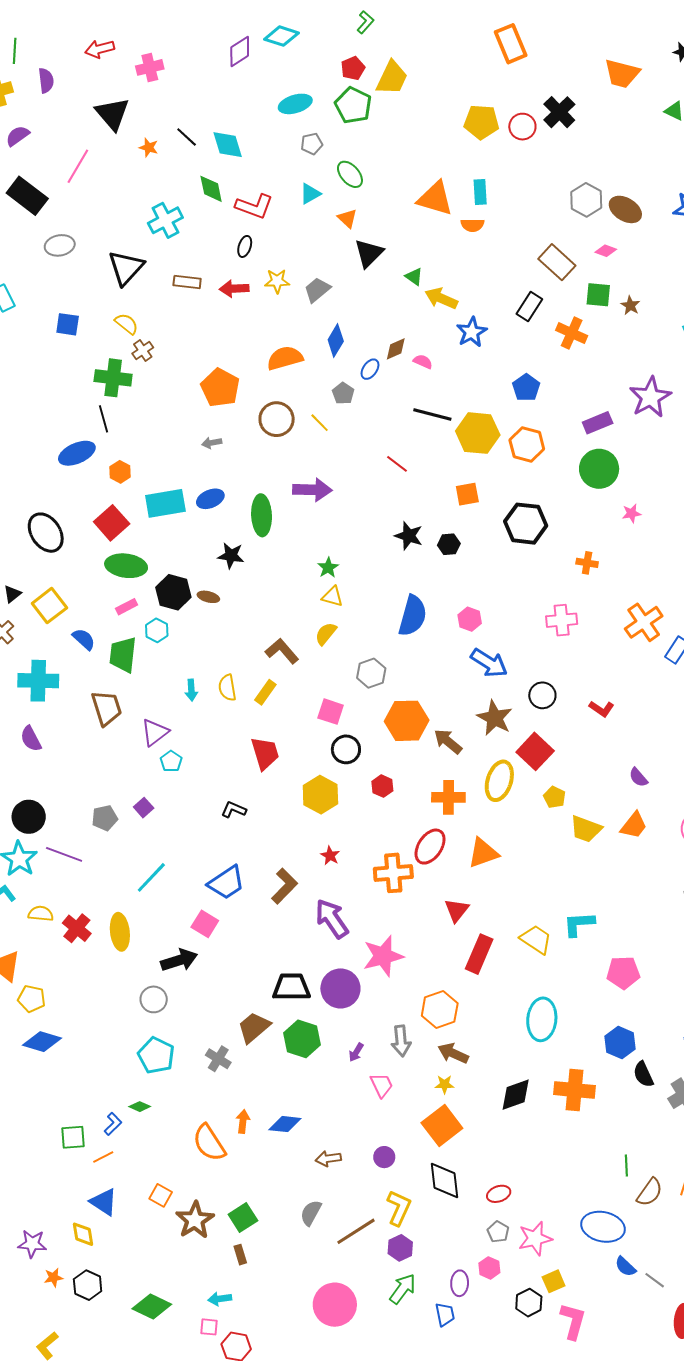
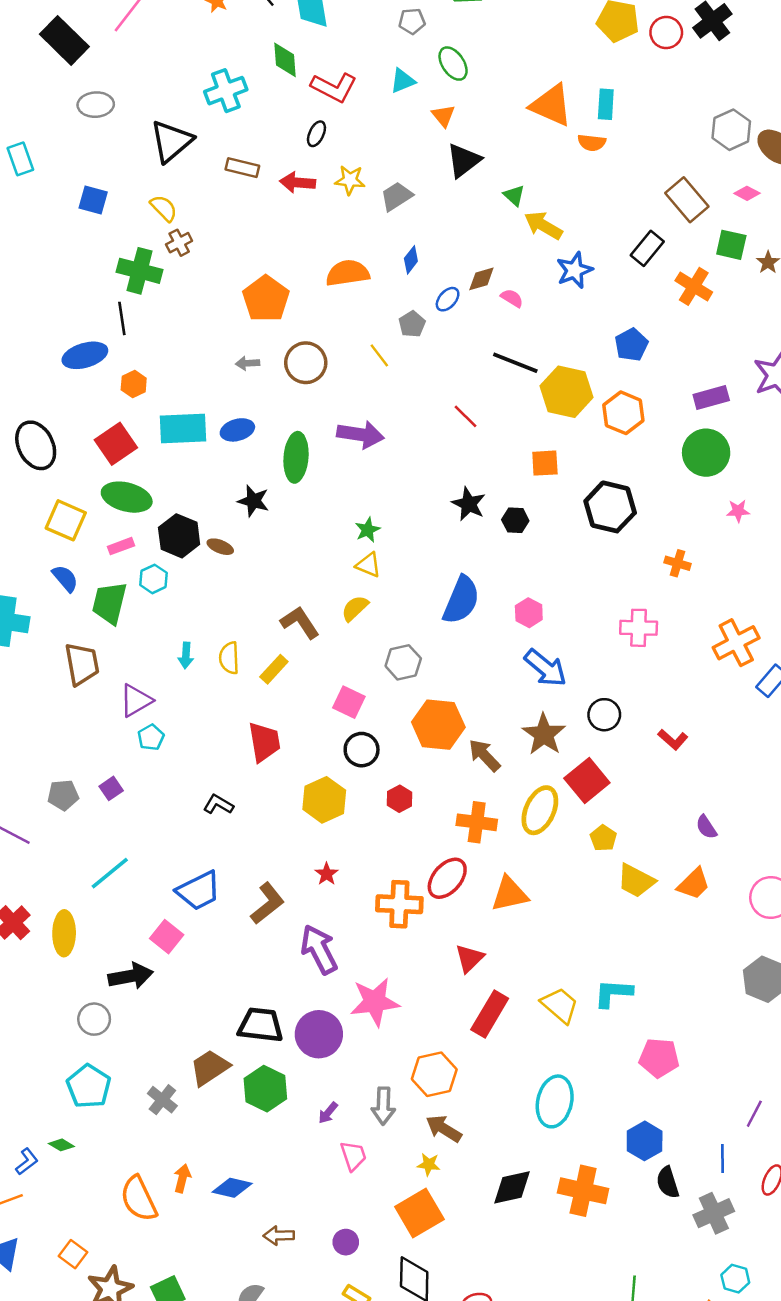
blue diamond: (336, 341) -> (411, 260), size x0.7
brown circle: (277, 419) -> (306, 363), moved
yellow square: (49, 606) -> (66, 520), moved, turned -36

